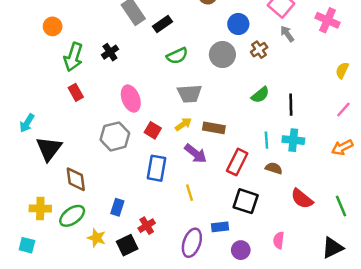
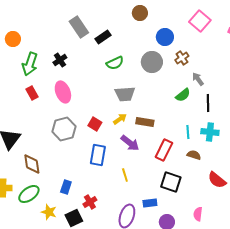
gray arrow: (287, 34) -> (198, 79), moved
pink ellipse: (131, 99) -> (63, 92), moved

